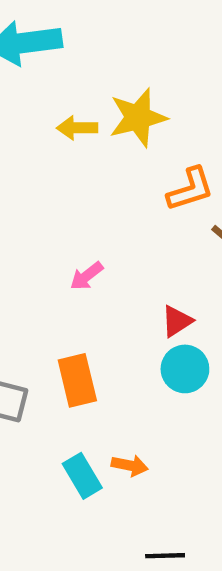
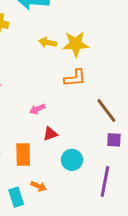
orange L-shape: (190, 189) -> (75, 78), moved
red triangle: (177, 321) -> (50, 134), moved
orange arrow: (130, 466) -> (39, 186), moved

